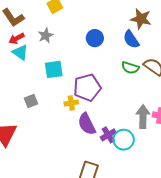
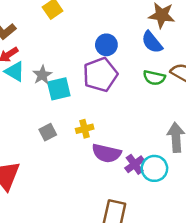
gray star: (46, 35) -> (42, 75), moved
purple pentagon: (87, 87) -> (100, 75), moved
gray square: (31, 101) -> (48, 132), moved
purple semicircle: (87, 124) -> (107, 153), turned -45

